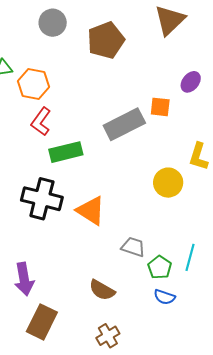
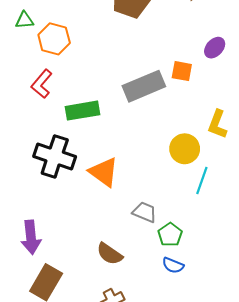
red L-shape: (41, 122) -> (42, 84), moved
cyan line: (190, 257) -> (202, 181), moved

